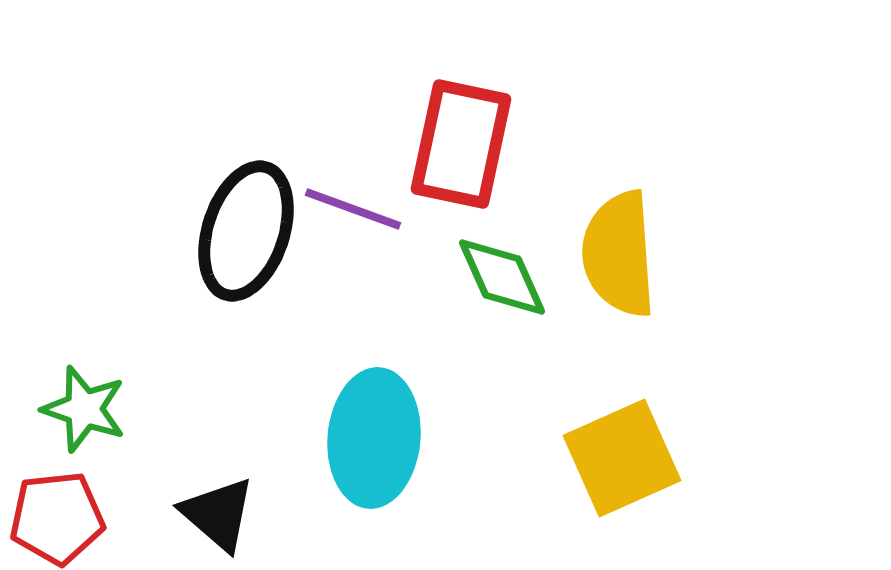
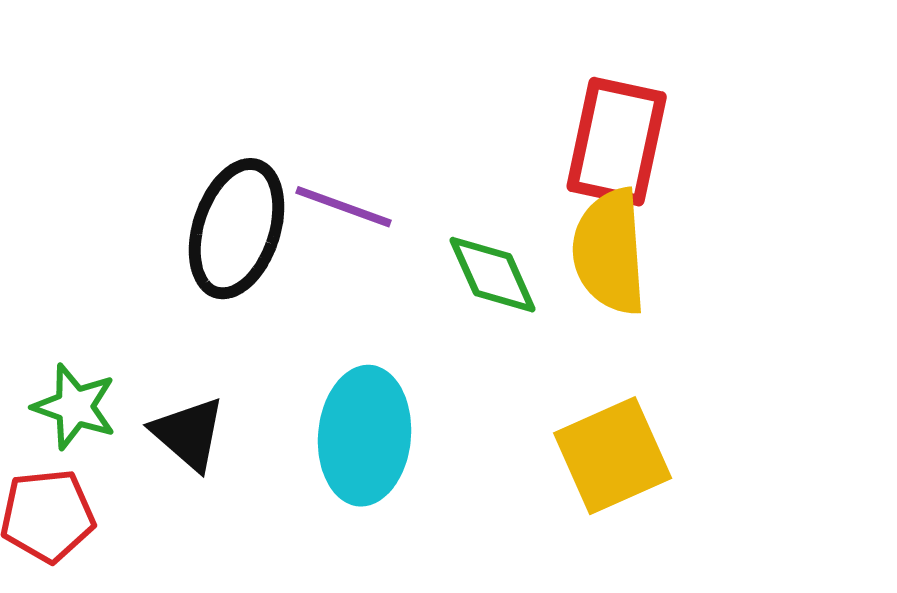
red rectangle: (461, 144) -> (617, 142), moved
black triangle: (218, 514) -> (189, 434), moved

